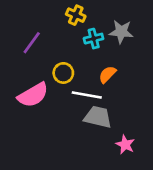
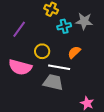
pink semicircle: (33, 95) -> (20, 67), turned 45
gray trapezoid: (98, 117) -> (53, 82), moved

